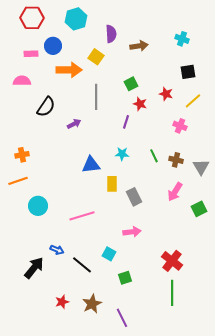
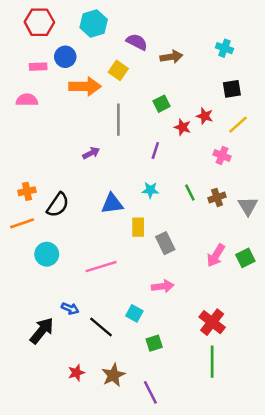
purple semicircle: (111, 34) -> (137, 42), turned -60
red star: (140, 104) -> (182, 127), moved
black semicircle: (46, 107) -> (58, 205), moved
brown cross: (176, 160) -> (217, 197), turned -32
pink arrow: (175, 192) -> (216, 255), moved

